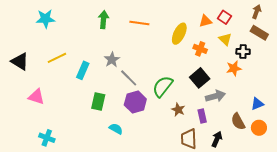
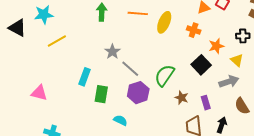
yellow ellipse: (179, 34) -> (164, 22), moved
yellow triangle: (225, 39) -> (237, 60), moved
orange cross: (200, 49) -> (194, 30), moved
yellow line: (57, 58) -> (57, 41), moved
black triangle: (20, 61) -> (17, 28), moved
orange star: (234, 68) -> (216, 46), moved
cyan rectangle: (83, 70) -> (84, 77), moved
gray arrow: (215, 96) -> (229, 82), moved

